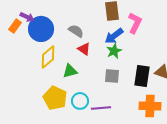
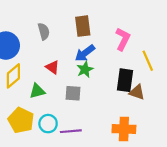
pink L-shape: (135, 23) -> (123, 39), moved
gray semicircle: (76, 31) -> (44, 31), moved, turned 42
gray square: (112, 76) -> (73, 93), moved
black rectangle: (142, 76) -> (125, 80), moved

